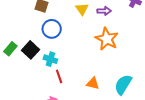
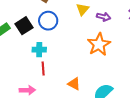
black square: (31, 50) -> (24, 26), moved
cyan cross: (50, 59) -> (39, 50), turned -32

